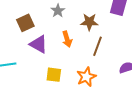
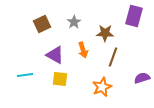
brown square: (25, 23) -> (42, 24), moved
yellow square: (54, 75) -> (60, 79), moved

